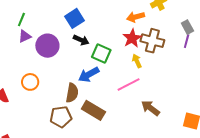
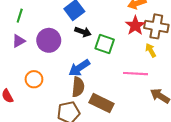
purple triangle: (25, 36) -> (19, 41), moved
yellow arrow: (137, 61) -> (151, 50), moved
blue arrow: (89, 75) -> (79, 68), moved
pink line: (129, 85) -> (136, 74), turned 35

